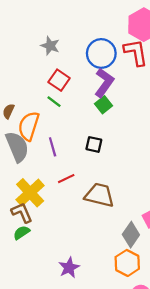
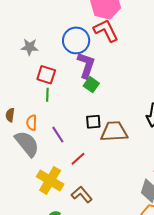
green line: (54, 102) -> (47, 95), turned 72
orange semicircle: (29, 126) -> (32, 123), size x0.6
brown trapezoid: (99, 195) -> (114, 132), moved
brown L-shape: (22, 213) -> (82, 195), moved

